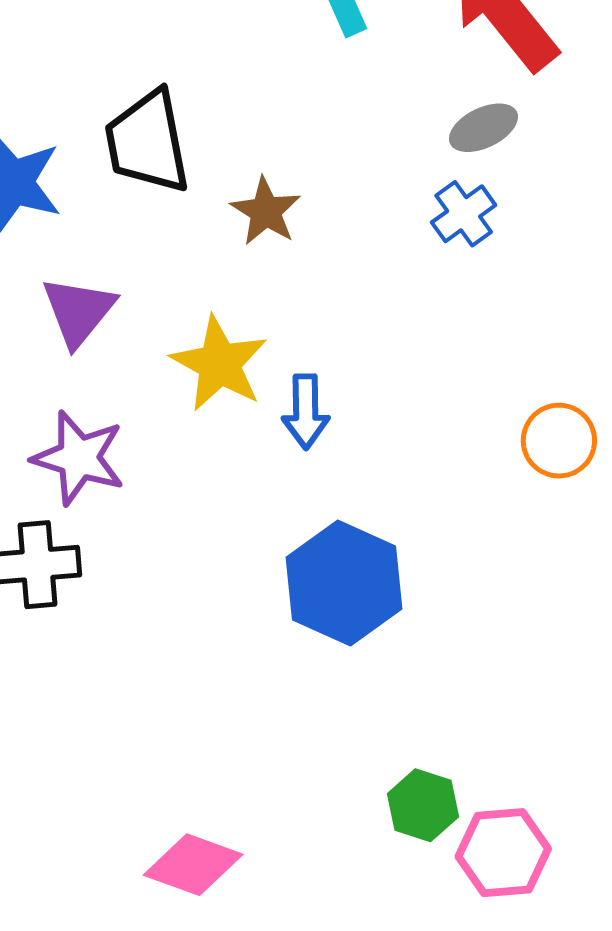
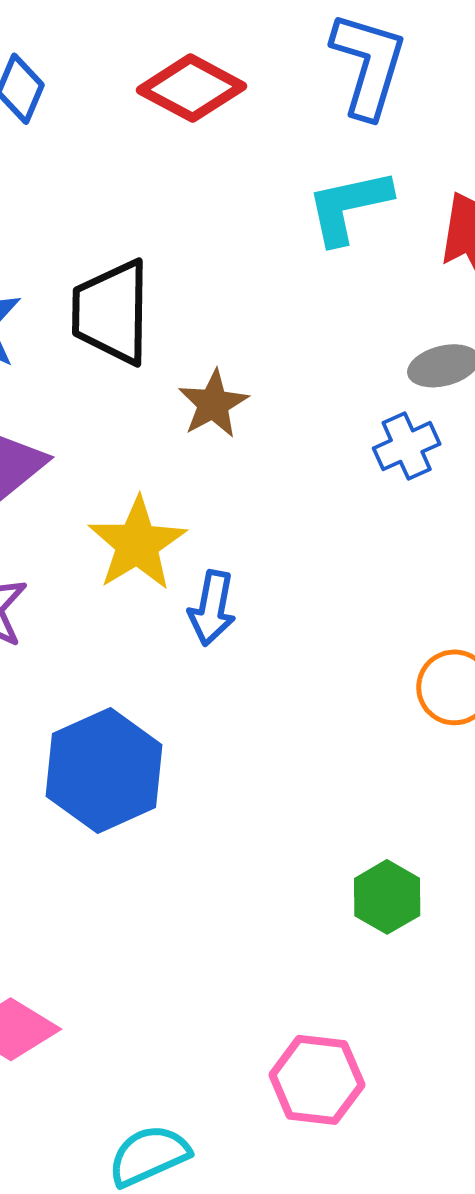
blue hexagon: (344, 583) -> (104, 771), moved
green hexagon: (423, 805) -> (387, 897), moved

